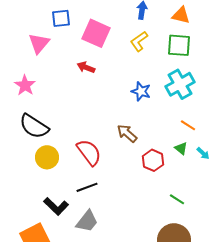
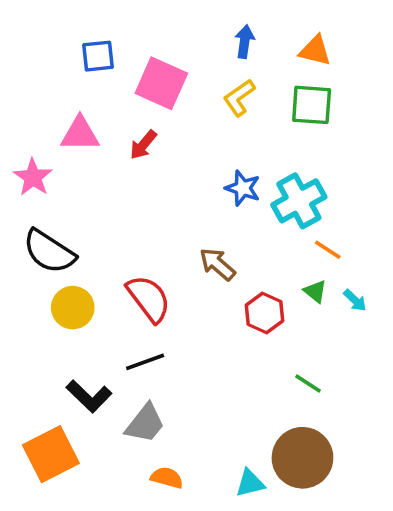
pink triangle: (39, 43) -> (80, 134), moved, turned 50
red arrow: (86, 67) -> (143, 145), turned -72
cyan cross: (180, 84) -> (299, 201), moved

